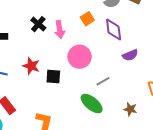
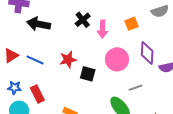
purple diamond: (114, 29) -> (147, 53), moved
red star: (31, 66) -> (68, 60), turned 30

